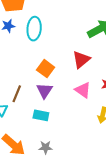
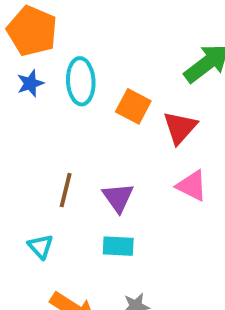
orange square: (46, 69) -> (133, 106), moved
brown line: (17, 94) -> (66, 190), moved

